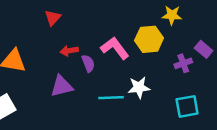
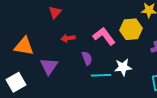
purple semicircle: (88, 63) -> (87, 58), moved
purple triangle: (62, 86) -> (49, 66), moved, turned -42

